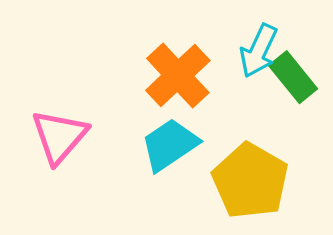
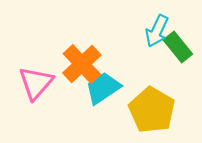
orange cross: (178, 76) -> (82, 64), moved

